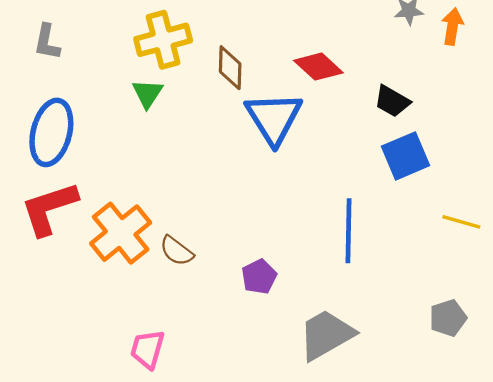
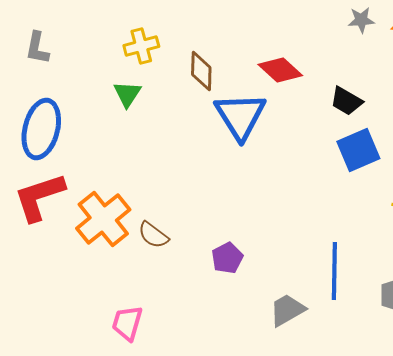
yellow cross: (163, 40) -> (141, 46), size x0.7
blue line: (349, 231) -> (334, 271), moved
gray trapezoid: (326, 335) -> (287, 310), size x0.7

